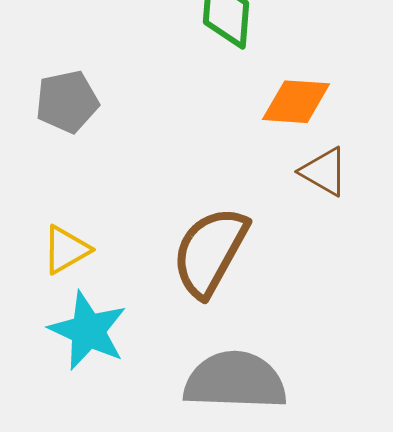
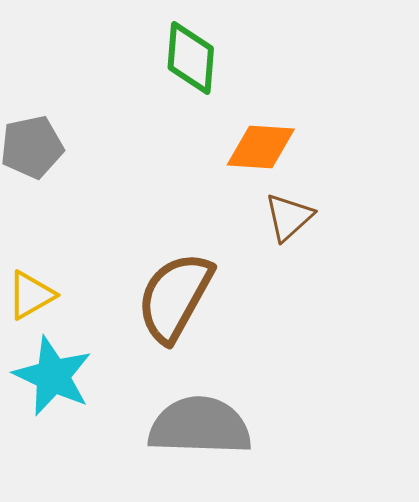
brown triangle: (324, 172) -> (289, 217), turned 48

